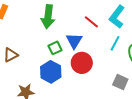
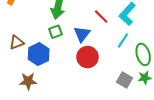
green square: (55, 48) -> (55, 32), moved
blue hexagon: (51, 72) -> (39, 54), moved

